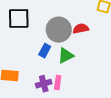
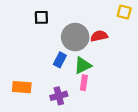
black square: (19, 19) -> (41, 17), moved, size x0.6
pink rectangle: (58, 83) -> (84, 83), moved

